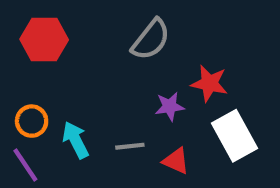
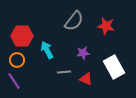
red hexagon: (44, 39) -> (22, 36), moved
red star: (209, 83) -> (106, 26), moved
cyan arrow: (76, 140) -> (47, 50), moved

